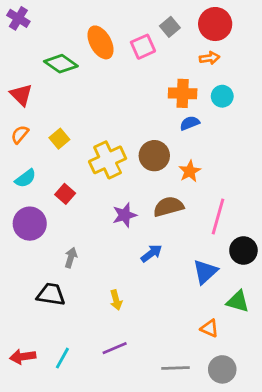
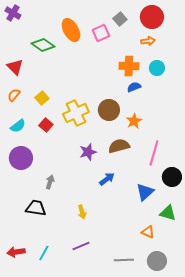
red square: (65, 194) -> (46, 125), moved

